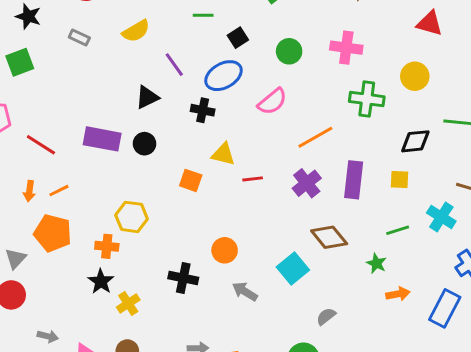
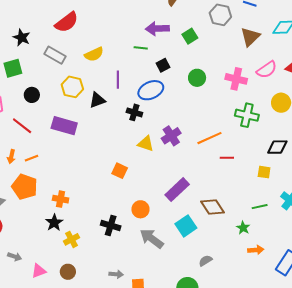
gray rectangle: (79, 37) -> (55, 55), size x1.5
purple line: (174, 65) -> (118, 80), turned 30
pink semicircle: (272, 102) -> (267, 70), moved
black circle: (144, 144) -> (32, 95), moved
red line: (253, 179) -> (227, 158), moved
orange square: (191, 180) -> (120, 171), moved
purple rectangle: (354, 180) -> (177, 190), moved, turned 35
purple cross: (307, 183) -> (171, 136), moved
yellow hexagon: (132, 217) -> (72, 87), moved
gray arrow: (245, 291) -> (152, 239), size x1.4

